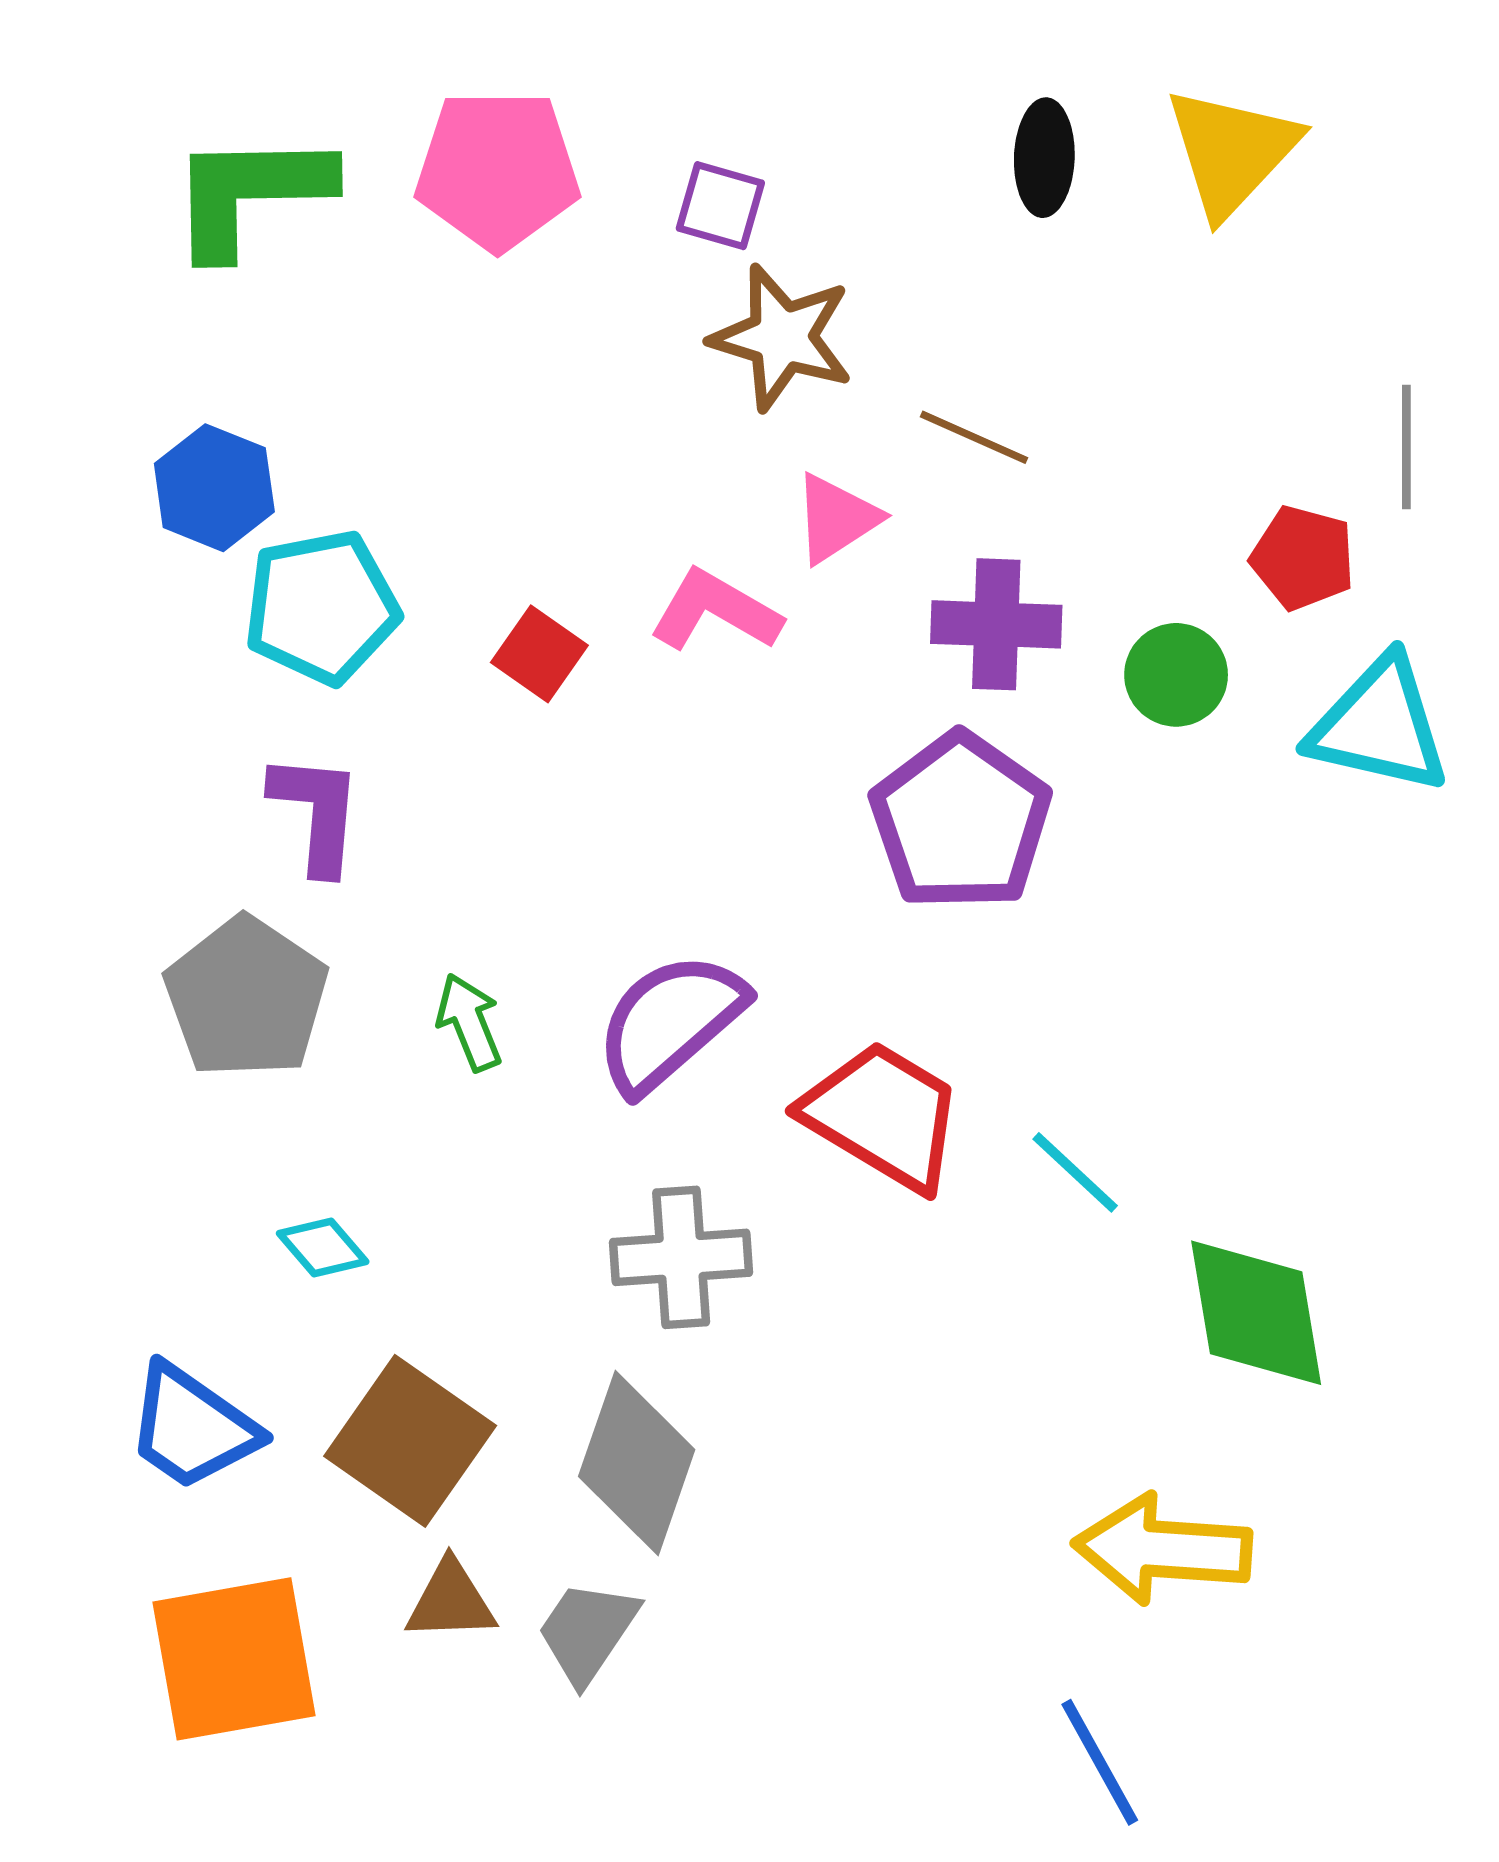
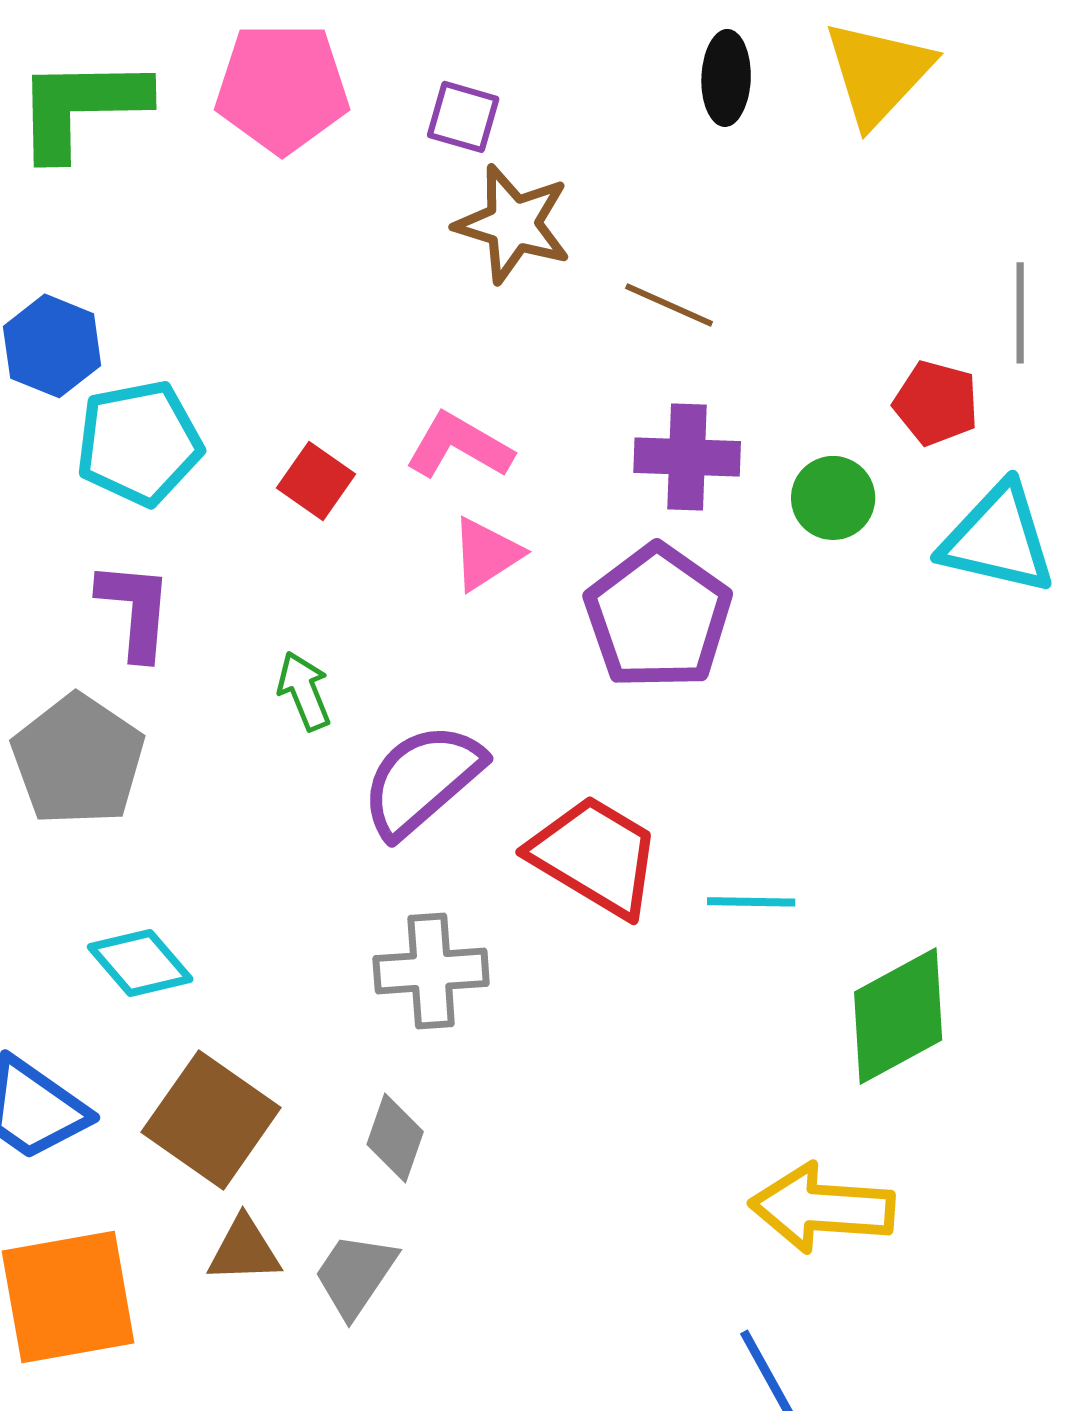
pink triangle: (836, 518) -> (486, 554), moved
green arrow: (469, 1022) -> (304, 691), moved
cyan line: (1075, 1172) -> (751, 902), turned -42
cyan diamond: (323, 1248) -> (140, 963), size x1.4
green diamond: (1256, 1313) -> (898, 1016), turned 71
gray diamond: (637, 1463) -> (395, 1138), size x0.6

